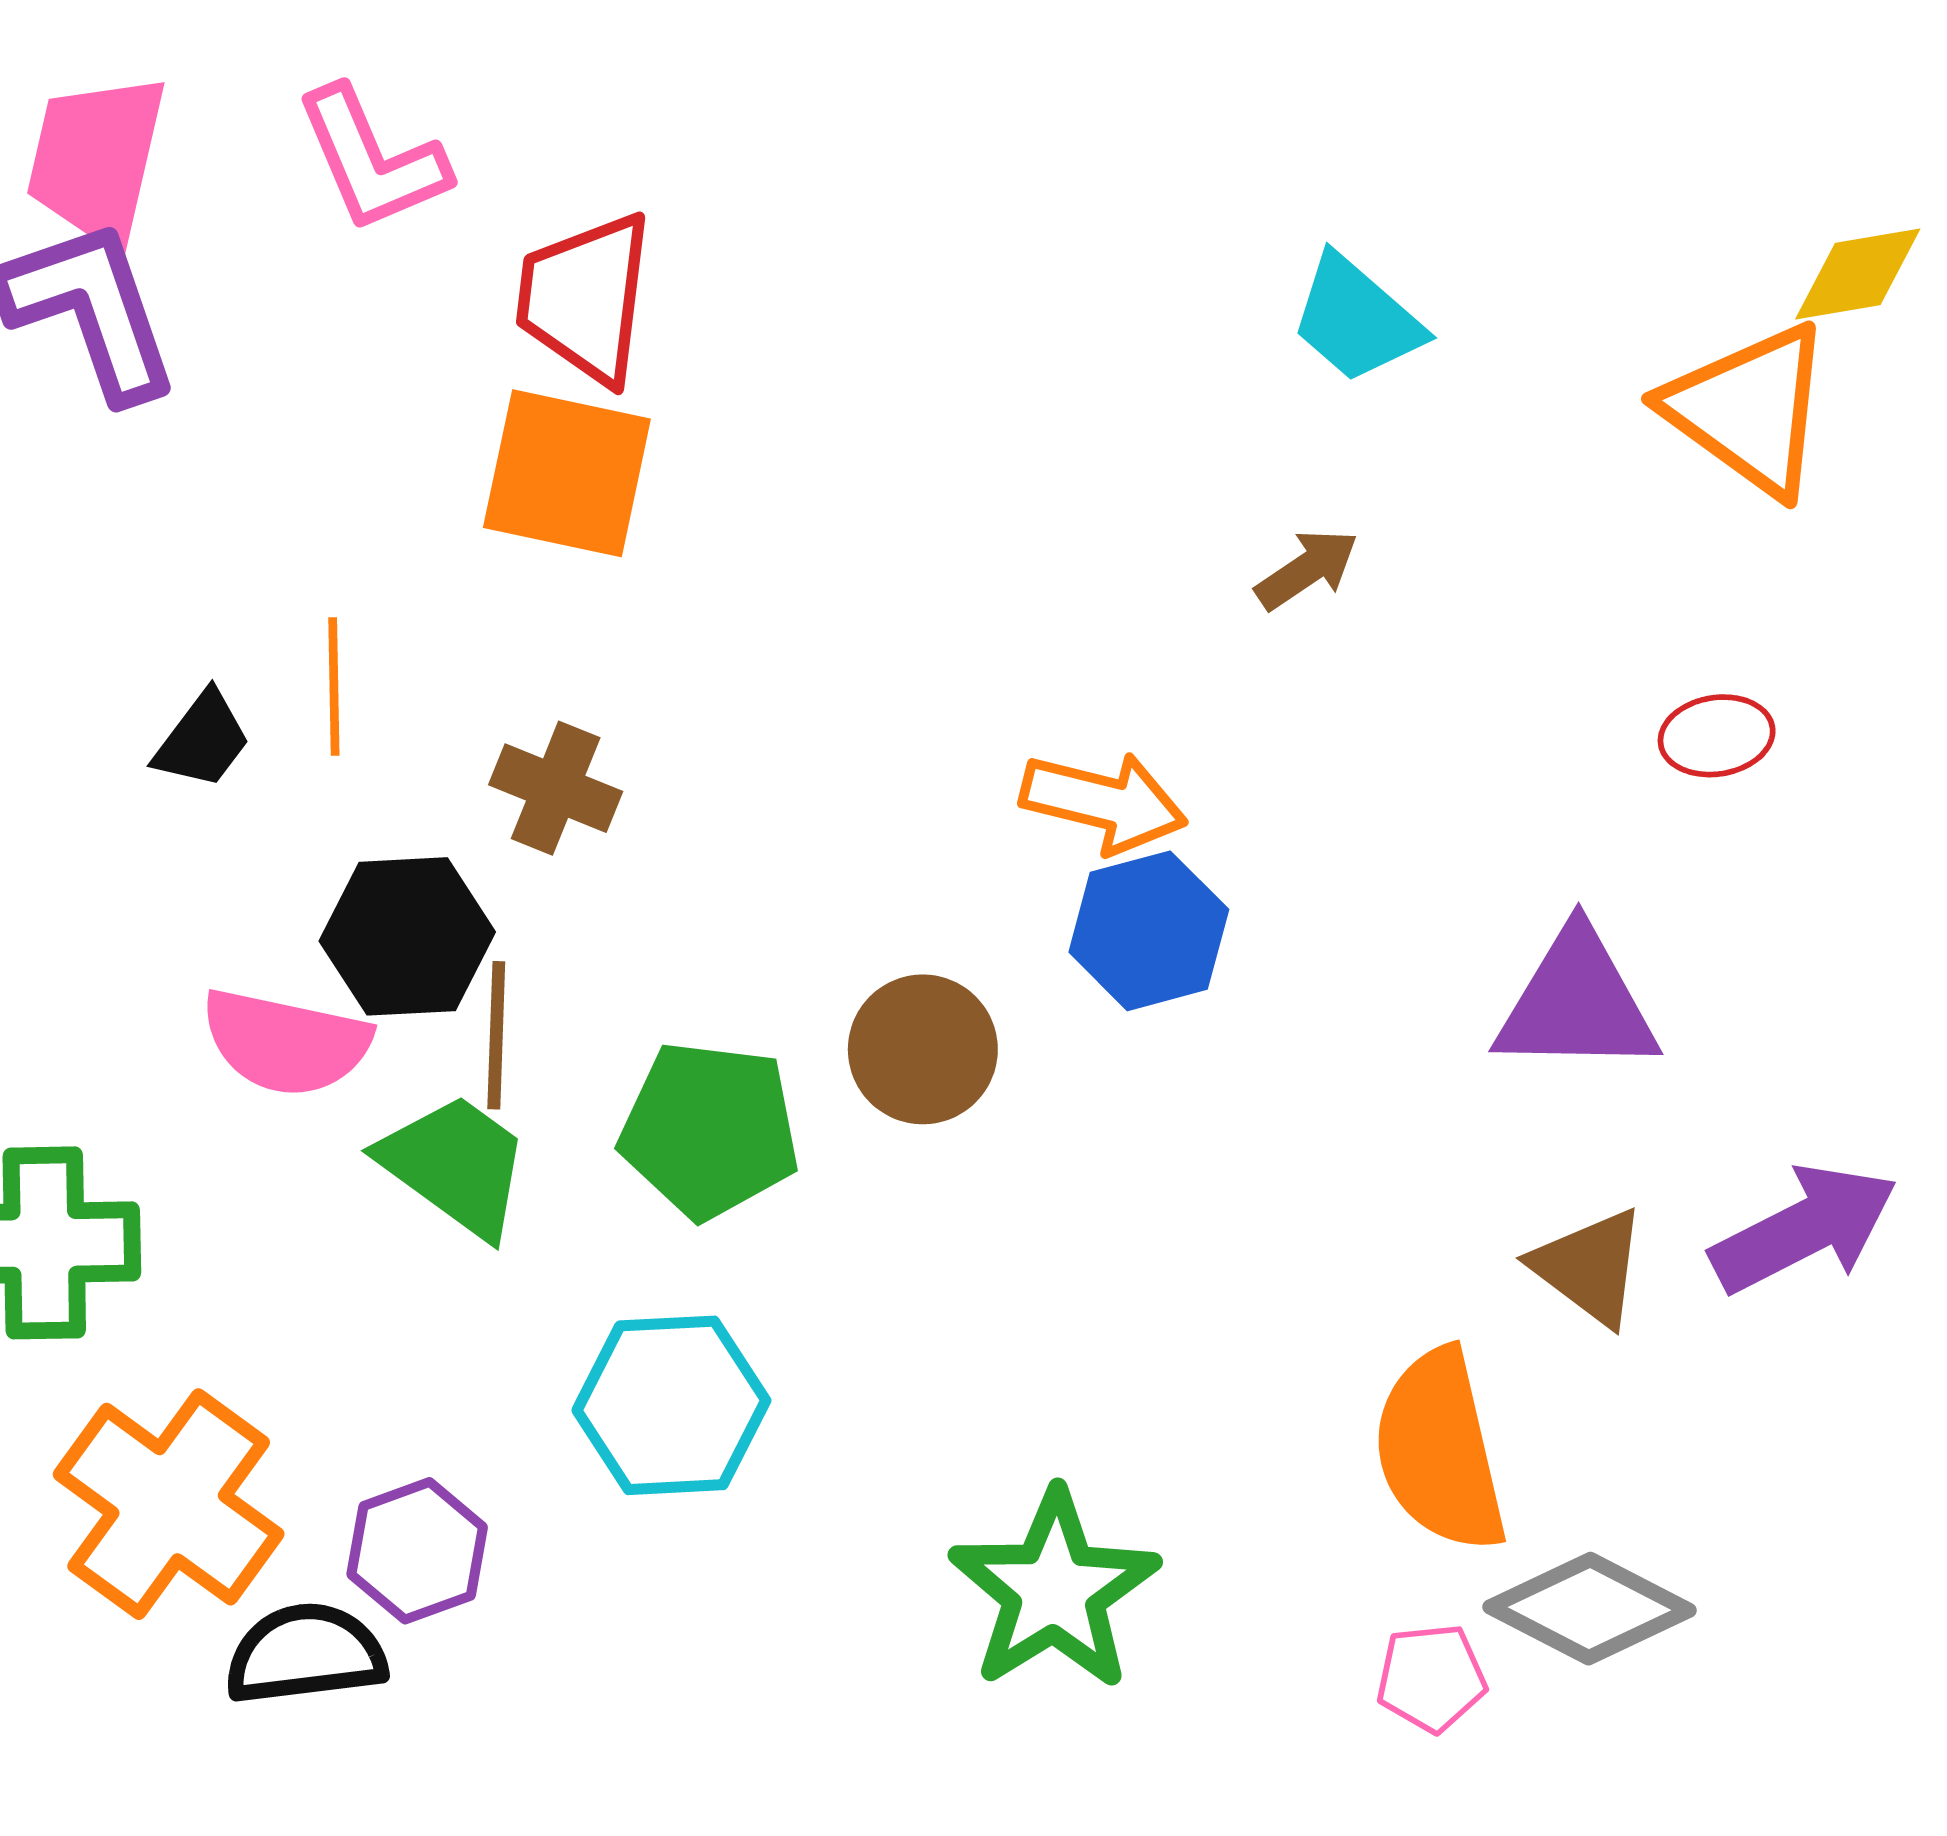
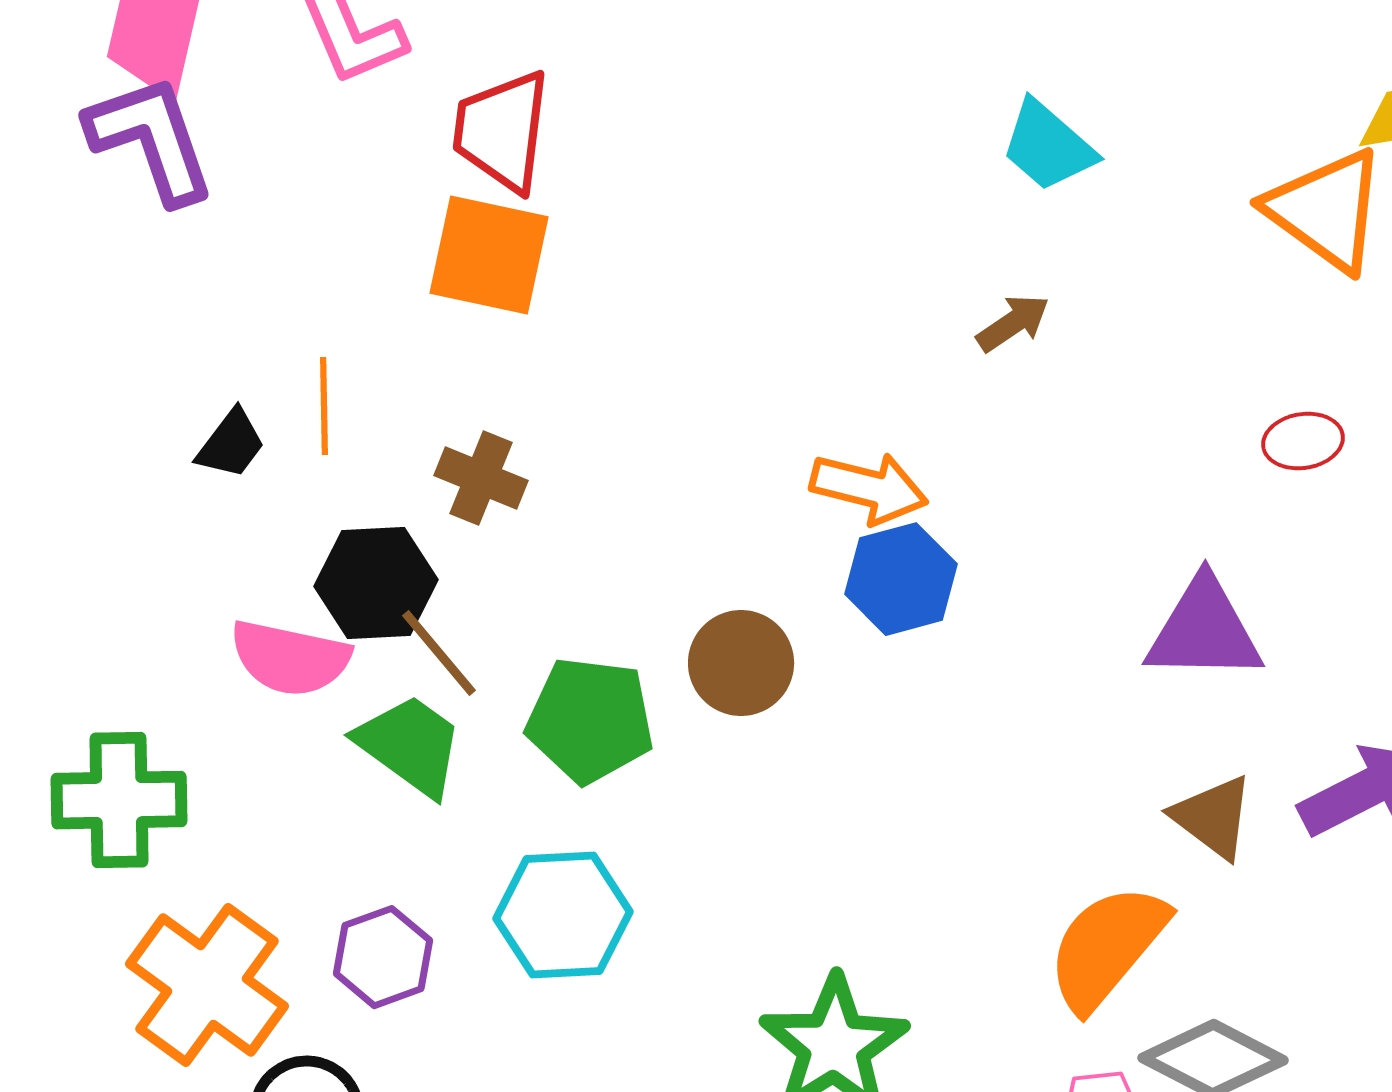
brown line: (496, 1035) -> (439, 653), turned -42
orange semicircle: (1440, 1451) -> (1107, 947), turned 53
purple hexagon: (417, 1551) -> (383, 957), moved

